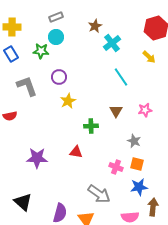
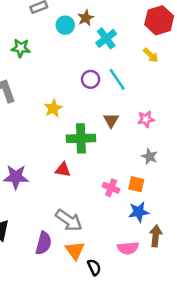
cyan circle: (56, 37) -> (65, 25), moved
purple circle: (59, 77) -> (91, 79), moved
green cross: (91, 126) -> (81, 138), size x1.6
gray star: (134, 141) -> (150, 156), moved
gray arrow: (99, 194) -> (69, 220), moved

